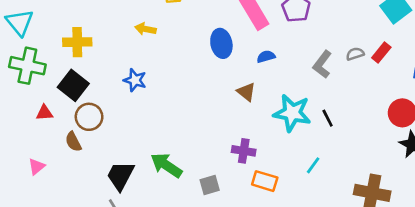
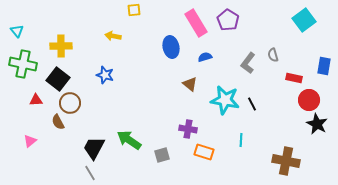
cyan triangle: (20, 22) -> (17, 31), size x0.6
red rectangle: (381, 53) -> (294, 78), moved, turned 63
gray semicircle: (355, 54) -> (273, 55), turned -88
cyan line: (313, 165) -> (241, 140), turned -32

